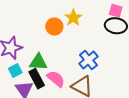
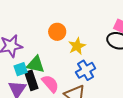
yellow star: (73, 18) -> (77, 46), moved
cyan square: (15, 71) -> (21, 69), moved

